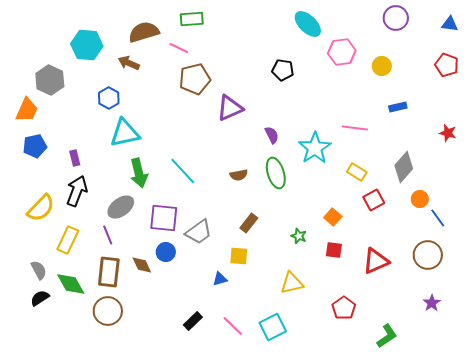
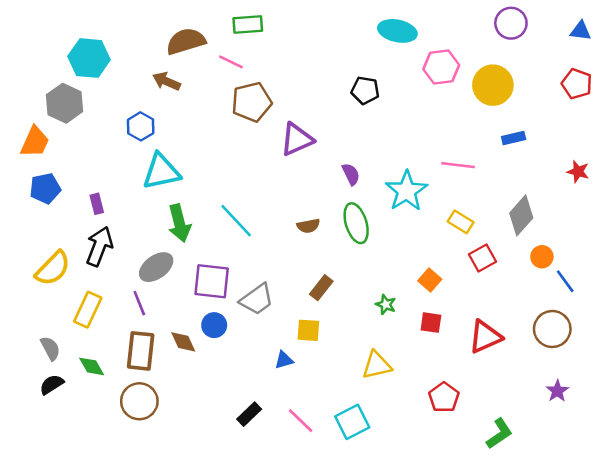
cyan ellipse: (308, 24) -> (397, 31), turned -32
cyan hexagon: (87, 45) -> (89, 58), moved
yellow circle: (382, 66) -> (493, 85), size x1.6
green diamond: (71, 284) -> (92, 366), size x0.7

